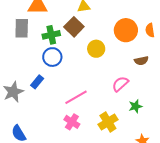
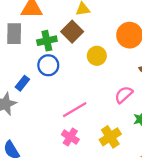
blue rectangle: (37, 82) -> (22, 83), moved

